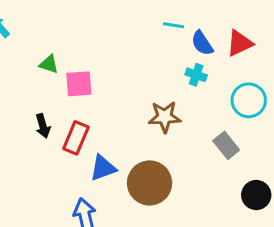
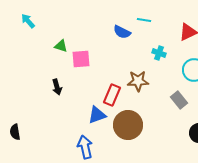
blue semicircle: (202, 43) -> (122, 32), moved, turned -30
red rectangle: (76, 138) -> (112, 95), moved

